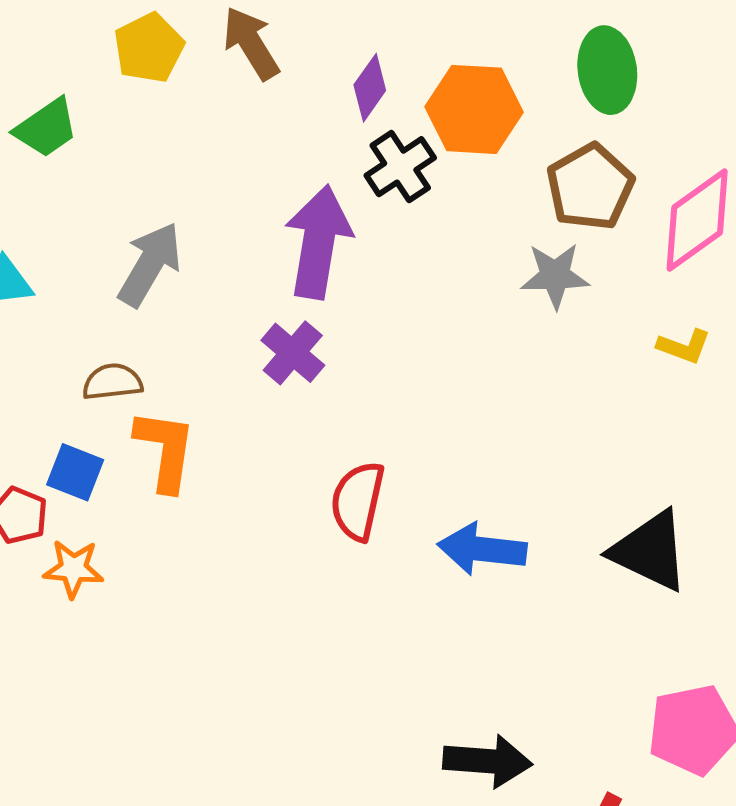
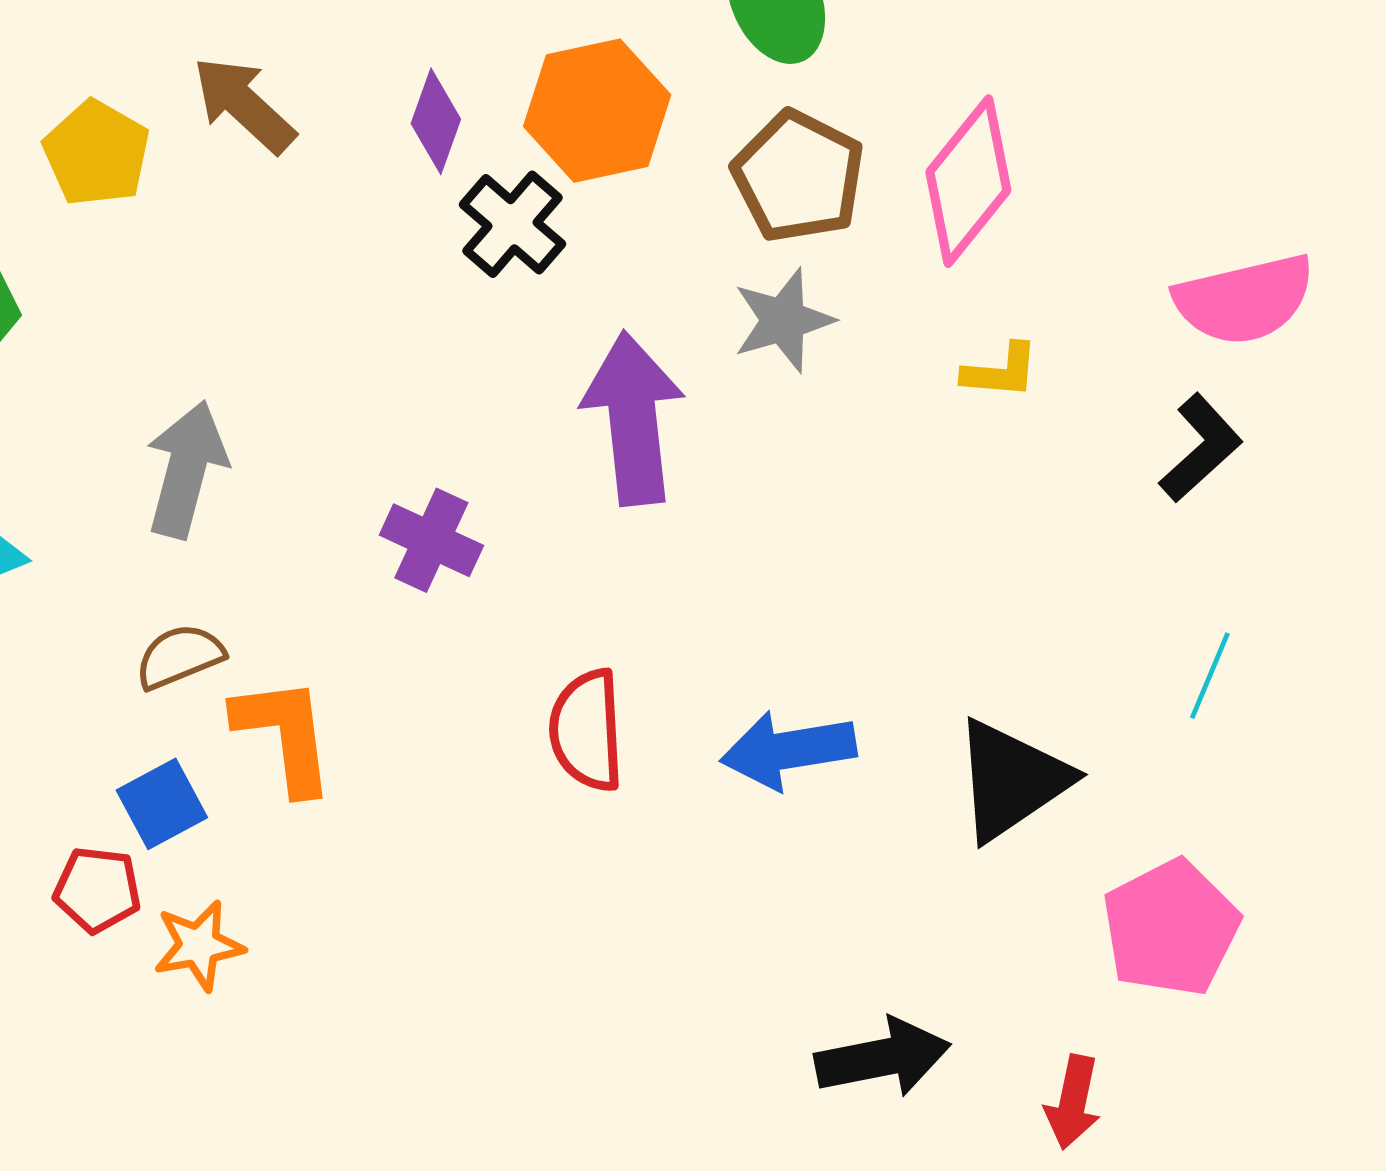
purple arrow: (318, 242) -> (633, 418), moved
blue square: (75, 472) -> (162, 804), turned -34
black triangle: (650, 551) -> (1012, 780), moved, turned -44

